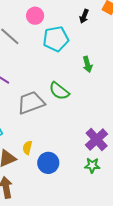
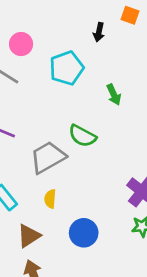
pink circle: (35, 16) -> (21, 44), moved
yellow semicircle: (27, 148) -> (50, 199), moved

